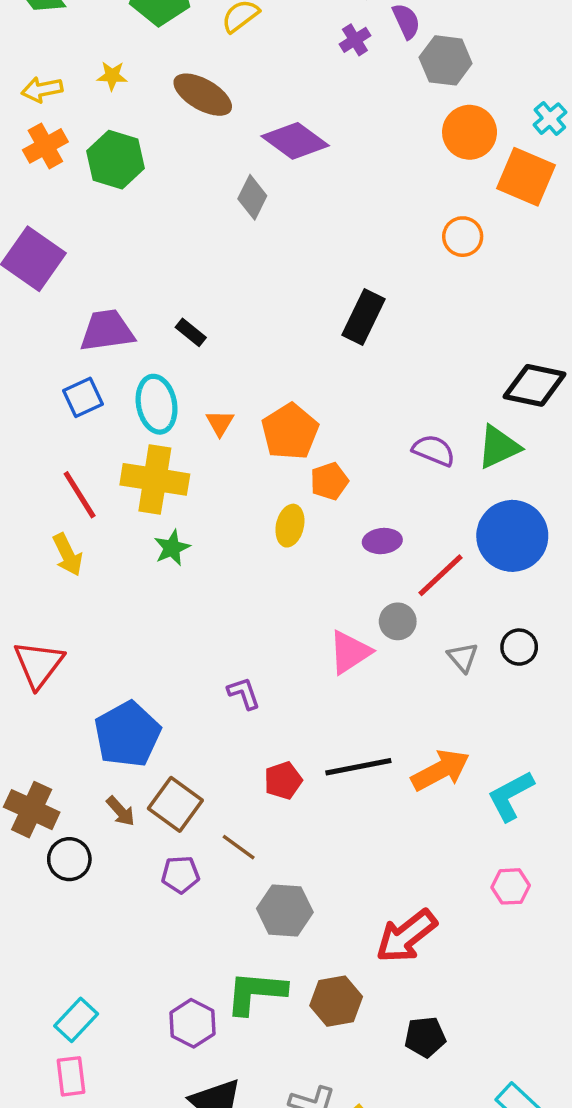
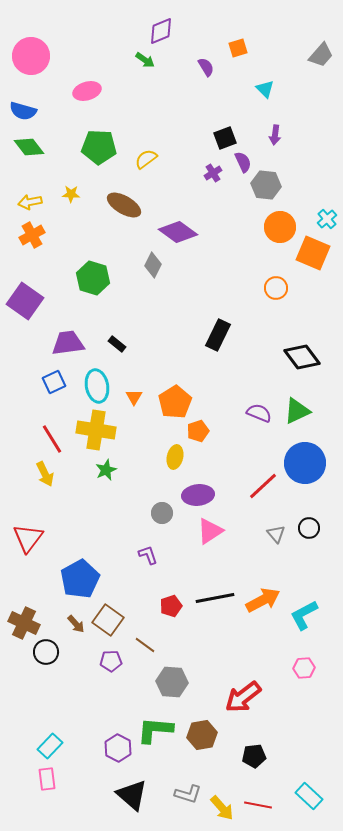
green hexagon: (116, 160) -> (93, 278), moved
black diamond: (535, 385) -> (302, 357), moved, turned 42
purple ellipse: (382, 541) -> (198, 495), moved, size x1.4
gray circle: (398, 621) -> (162, 513), moved

